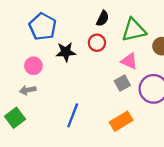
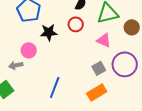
pink circle: (33, 66) -> (29, 50), moved
gray square: (122, 83) -> (99, 68), moved

